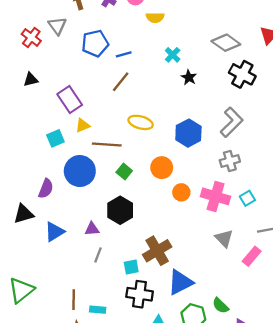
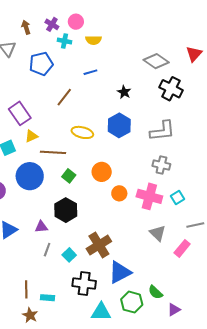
blue line: (124, 54) -> (90, 72), moved
cyan cross: (173, 55) -> (64, 41), moved, turned -32
gray L-shape: (232, 122) -> (162, 131), turned 40
blue hexagon: (188, 133) -> (119, 125), moved
gray cross: (230, 161) -> (161, 165), turned 30
cyan square: (131, 267) -> (69, 255), moved, turned -32

